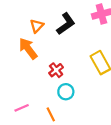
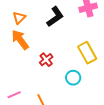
orange triangle: (37, 26) -> (19, 18), moved
cyan circle: (66, 92) -> (73, 78), moved

